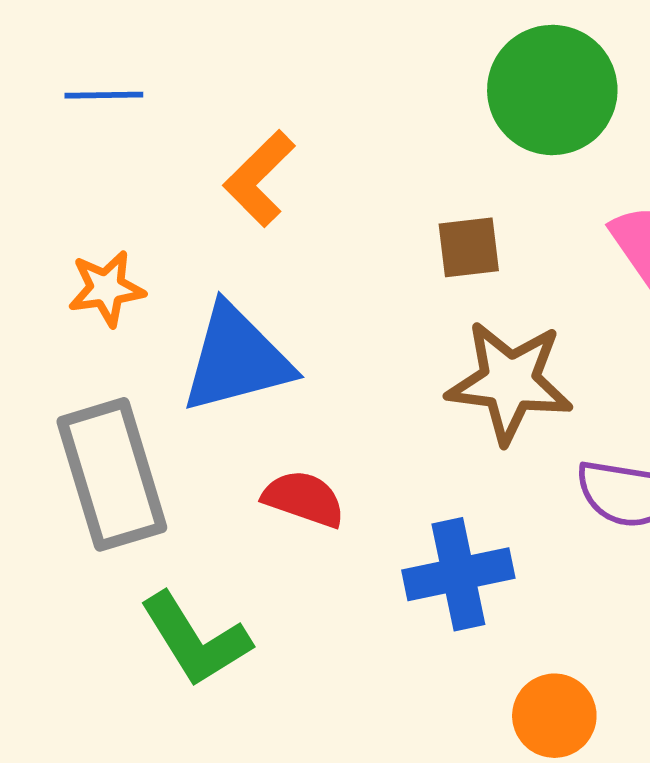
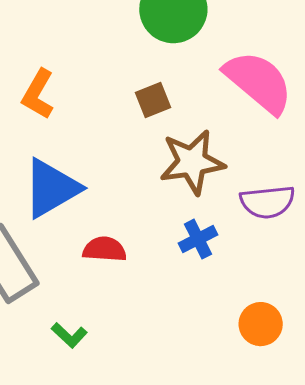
blue cross: (458, 574) -> (198, 239), moved, size x0.7
green L-shape: (195, 639) -> (69, 335), size x0.6

